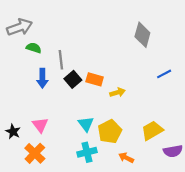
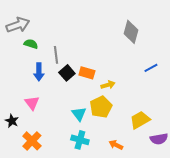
pink triangle: (40, 125) -> (32, 103), moved
yellow pentagon: (110, 132) -> (101, 107), moved
cyan cross: (87, 152) -> (80, 140), turned 30

